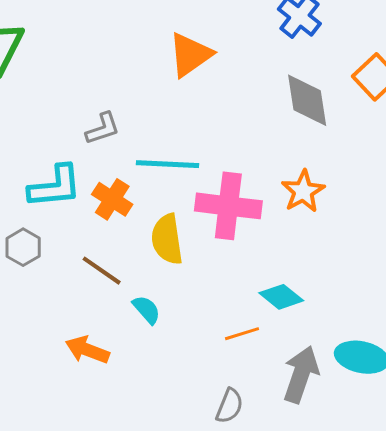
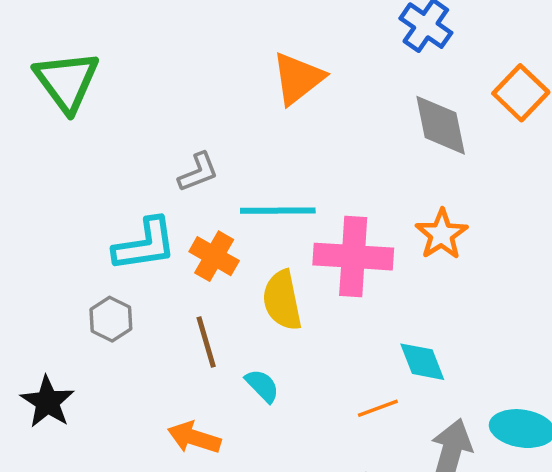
brown line: (102, 271) -> (206, 342), turned 42
cyan diamond: (281, 297) -> (422, 362), turned 33

